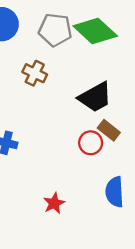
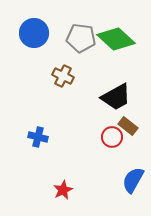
blue semicircle: (115, 192) -> (133, 180), turned 32
red star: (54, 203) -> (63, 190), moved

